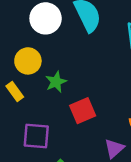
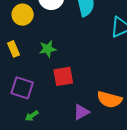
yellow circle: (28, 61) -> (23, 15), moved

